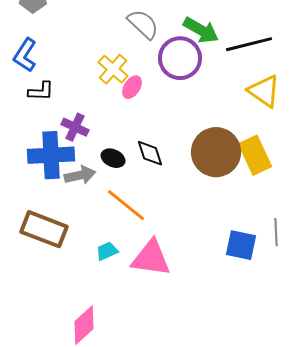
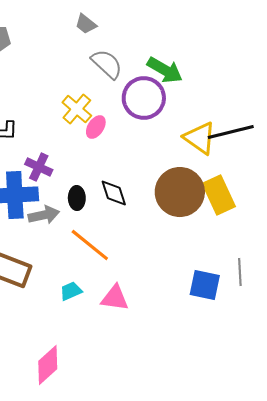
black line: (249, 44) -> (231, 132), moved
yellow triangle: (264, 91) -> (200, 138), moved
black ellipse: (113, 158) -> (77, 198), turned 65
pink triangle: (151, 258) -> (115, 298), size x0.7

